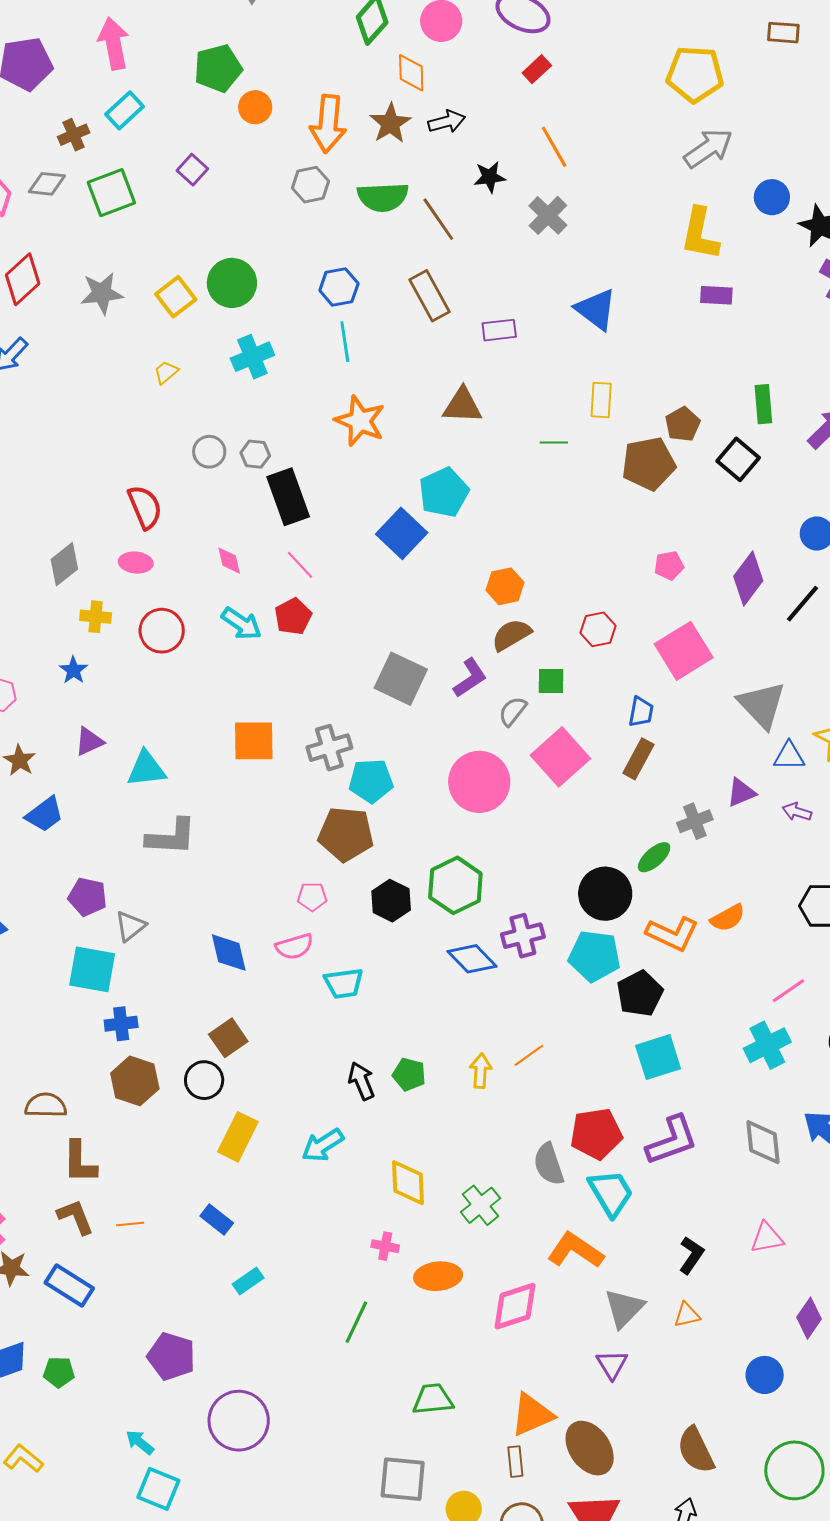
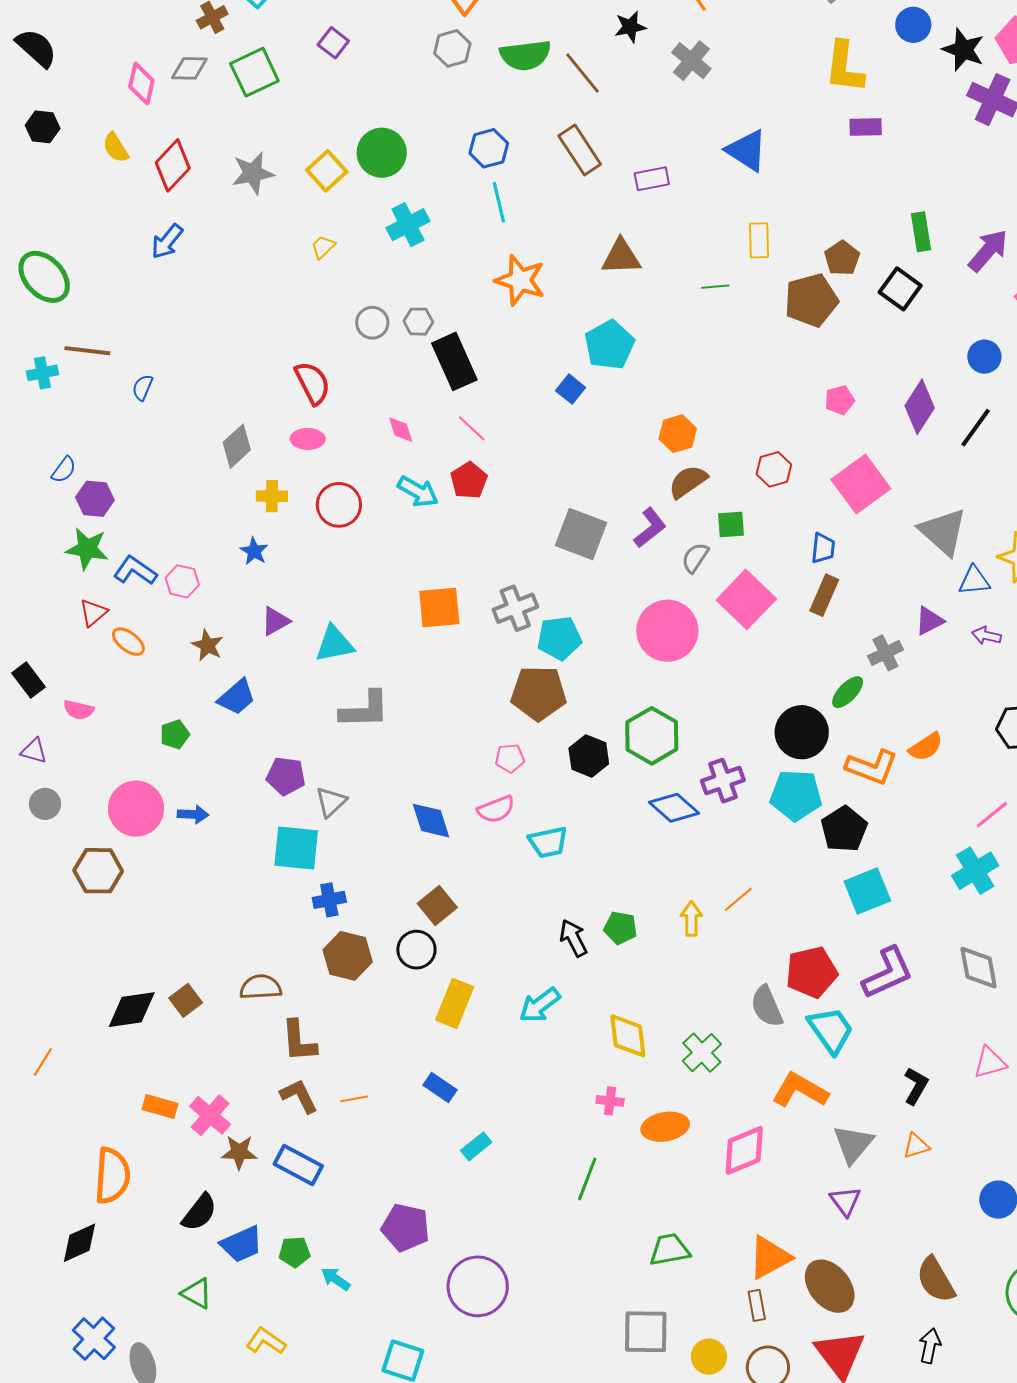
blue square: (402, 533) -> (571, 389), size x0.6
cyan arrow: (140, 1442) -> (336, 1279), moved

